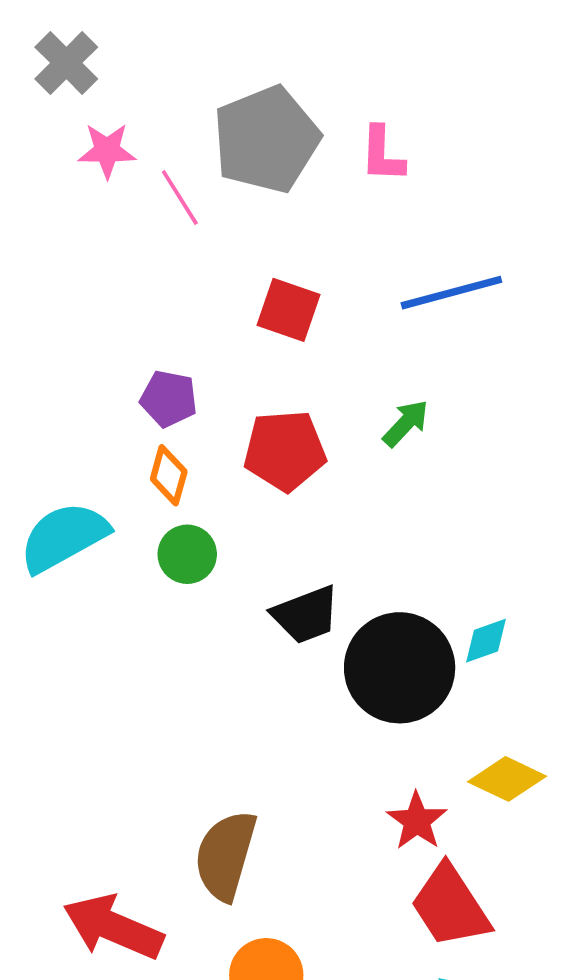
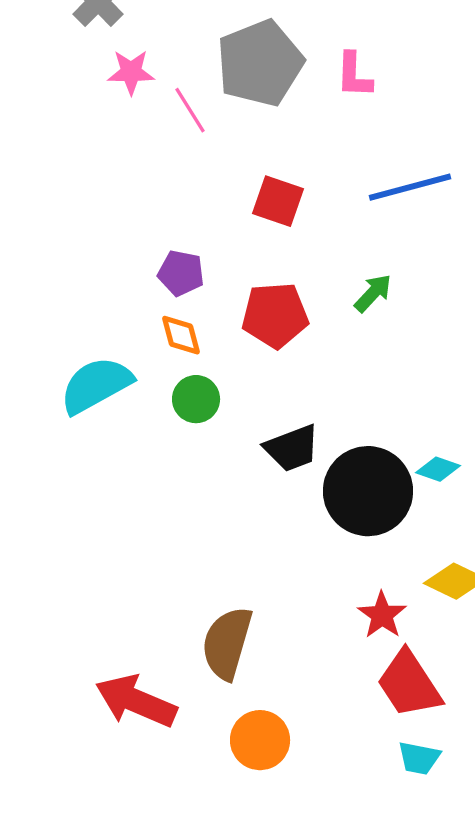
orange diamond: (169, 475) -> (181, 335), turned -30
cyan diamond: (486, 641) -> (438, 469), turned 39

